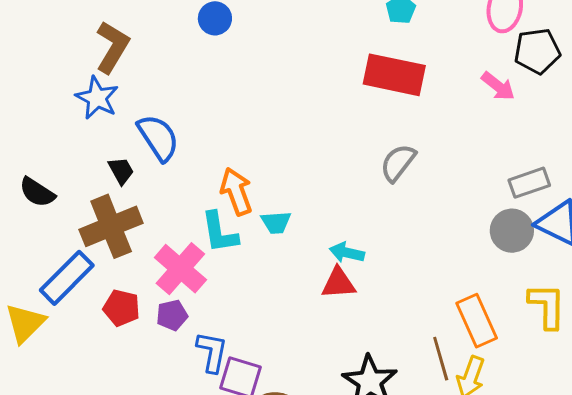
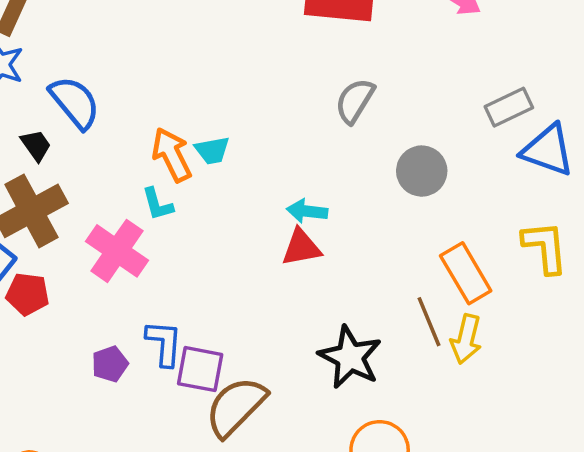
cyan trapezoid: (276, 222) -> (212, 150), moved
gray circle: (512, 231) -> (422, 171), moved
cyan L-shape: (220, 232) -> (158, 204), size x0.7
red pentagon: (121, 308) -> (28, 294), moved
purple pentagon: (172, 315) -> (110, 364), moved

